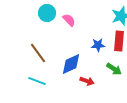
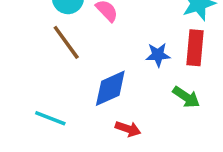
brown line: (38, 53) -> (66, 42), moved
red arrow: (87, 81) -> (128, 129), moved

